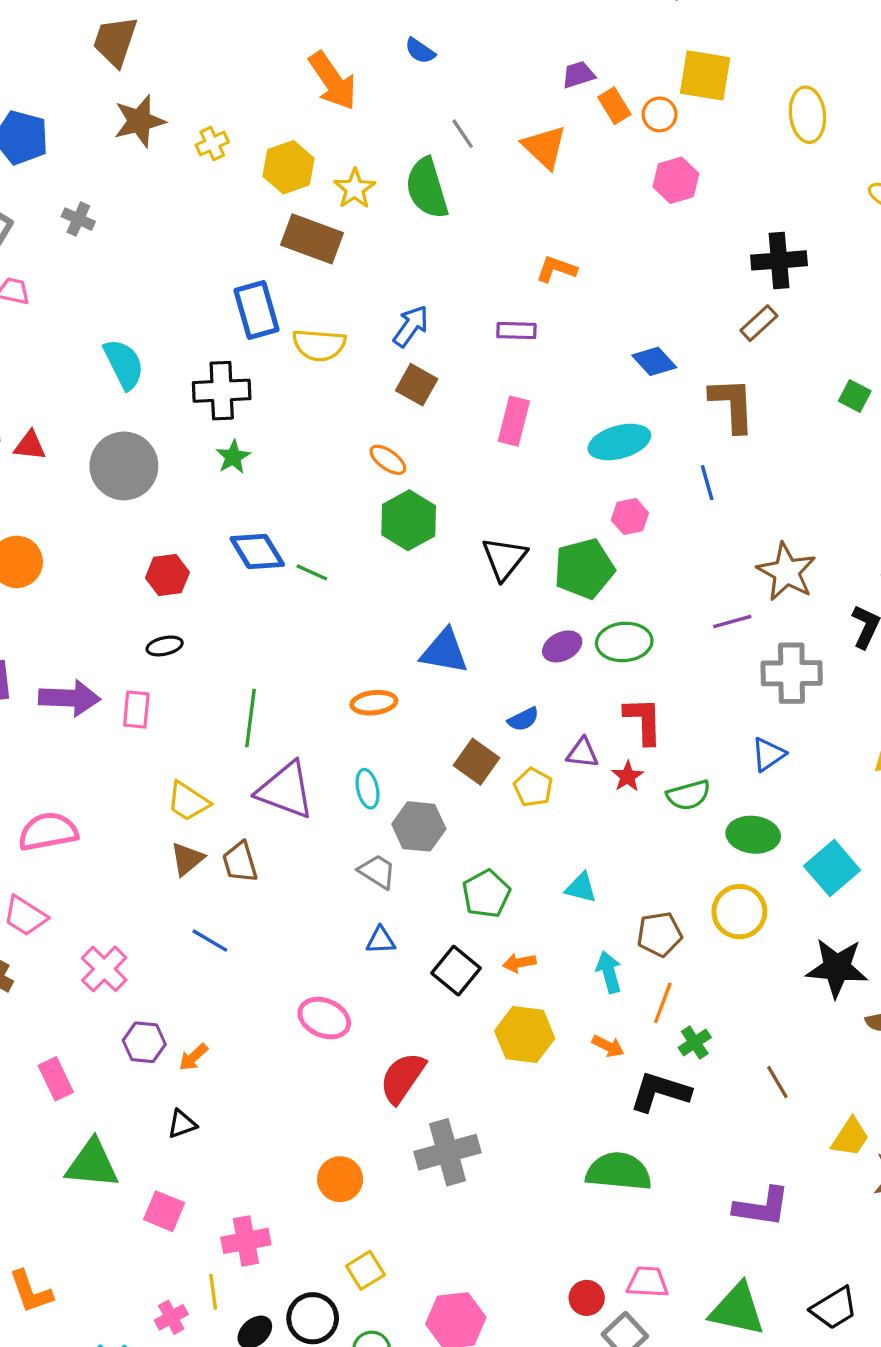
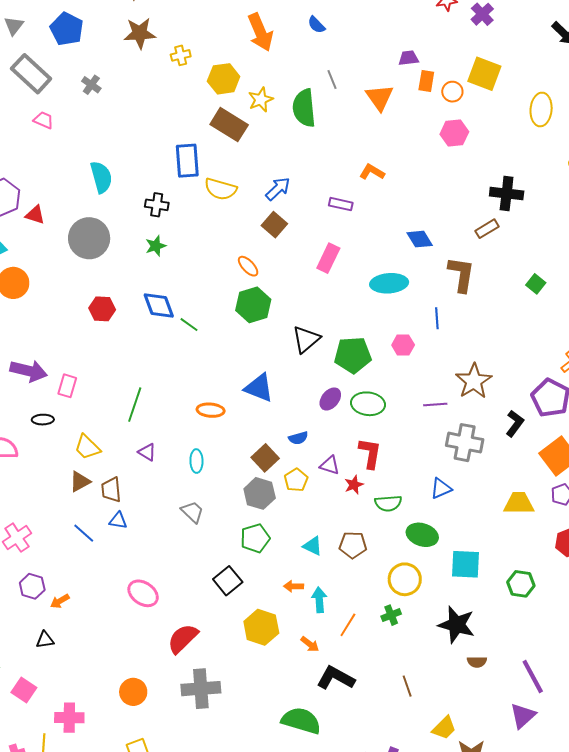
orange rectangle: (614, 106) -> (426, 81), turned 30
black cross: (222, 391) -> (157, 205), size x0.7
pink hexagon: (630, 517) -> (403, 345), moved
black ellipse: (165, 646) -> (43, 420), moved
purple ellipse: (562, 646) -> (330, 399), turned -35
purple triangle: (285, 790) -> (147, 452), size x0.5
gray hexagon: (419, 826) -> (260, 493), moved
cyan square: (832, 868) -> (466, 564), turned 32
brown pentagon: (659, 934) -> (353, 545), moved
blue triangle: (381, 940) -> (118, 521), moved
orange arrow: (519, 963) -> (294, 586), moved
green cross: (695, 1043) -> (391, 615), moved

